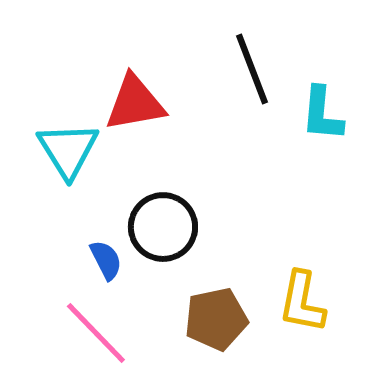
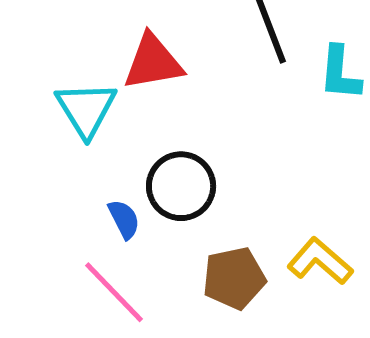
yellow L-shape: (302, 302) -> (320, 261), turned 120

